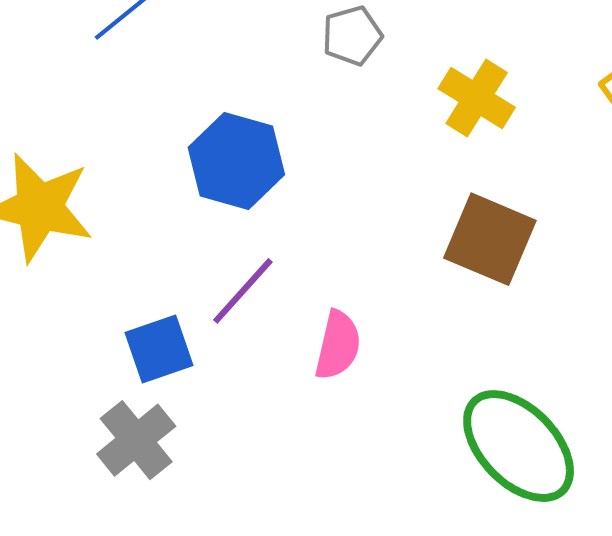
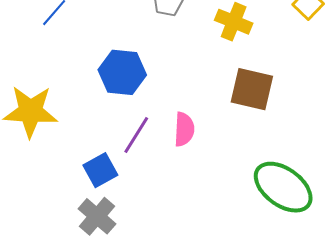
pink semicircle: (338, 345) -> (184, 129), moved

